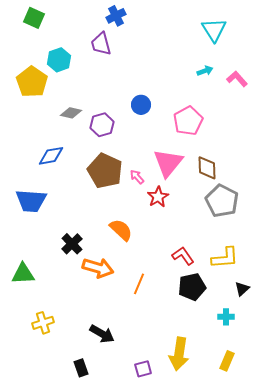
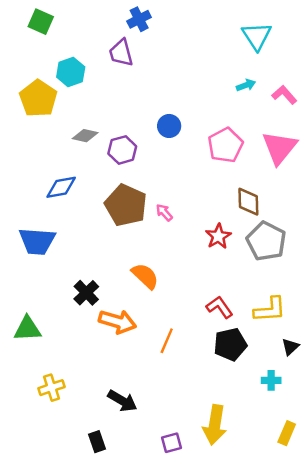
pink triangle: (168, 163) -> (280, 148), moved
red star: (158, 197) -> (218, 236), moved
yellow rectangle: (227, 361) -> (287, 433), moved

